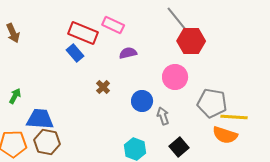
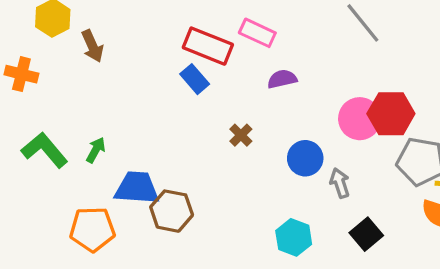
red hexagon: (191, 41) -> (391, 114), moved
brown hexagon: (47, 142) -> (172, 211), moved

